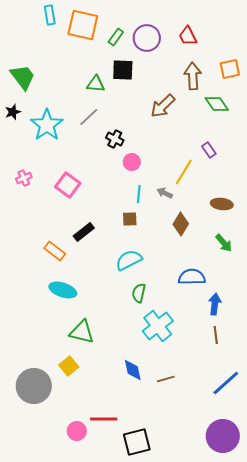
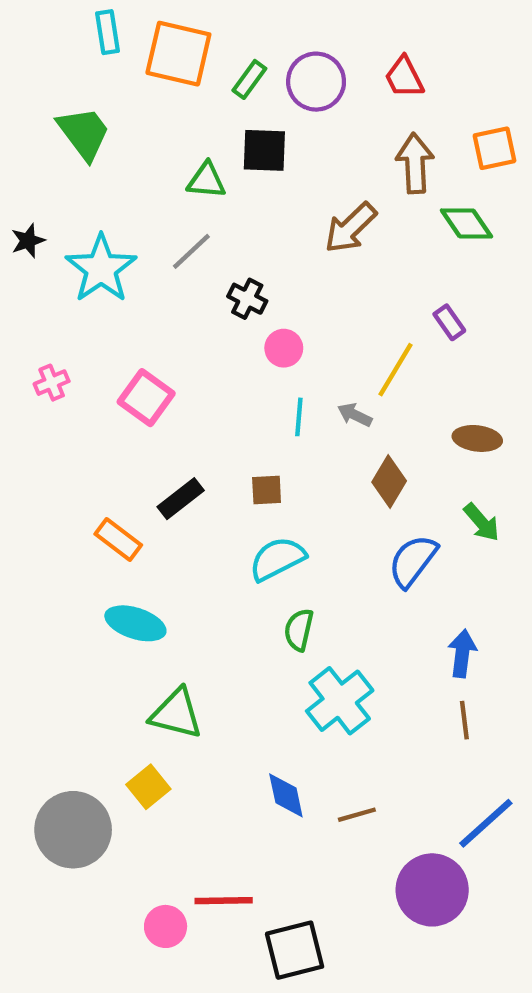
green trapezoid: (23, 77) -> (84, 133), moved
brown square: (130, 219) -> (267, 490), moved
blue semicircle: (192, 277) -> (413, 561), moved, turned -52
purple circle: (223, 436) -> (432, 890), moved

